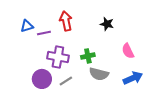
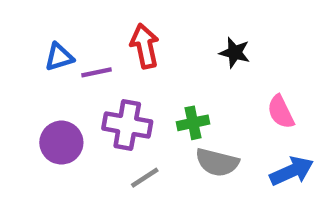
purple circle: (42, 79) -> (61, 143), moved

